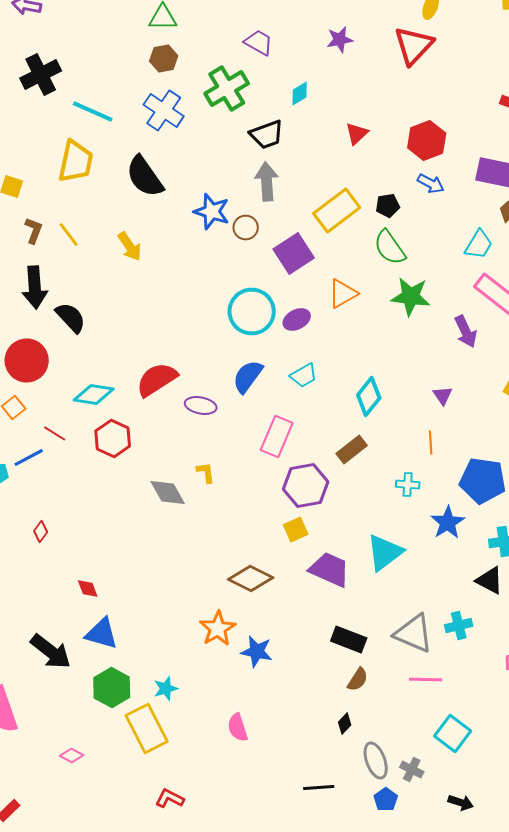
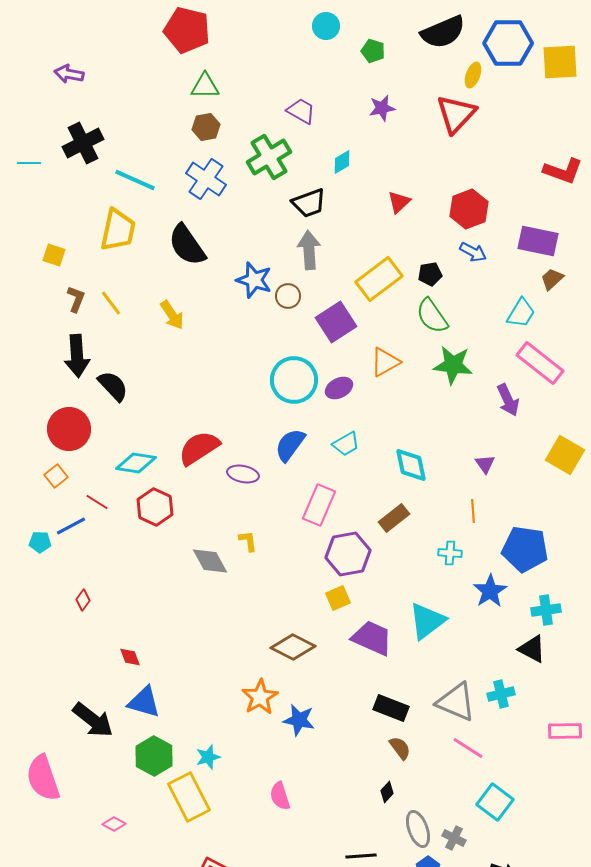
cyan diamond: (369, 396) -> (411, 465), turned -51
brown semicircle: (358, 680) -> (400, 748), turned -70
pink line: (426, 680) -> (468, 748), turned 32

